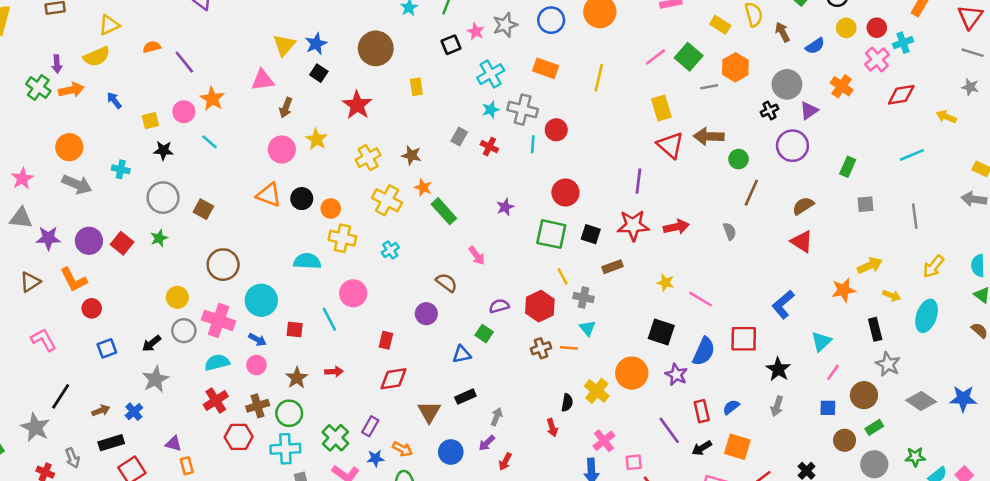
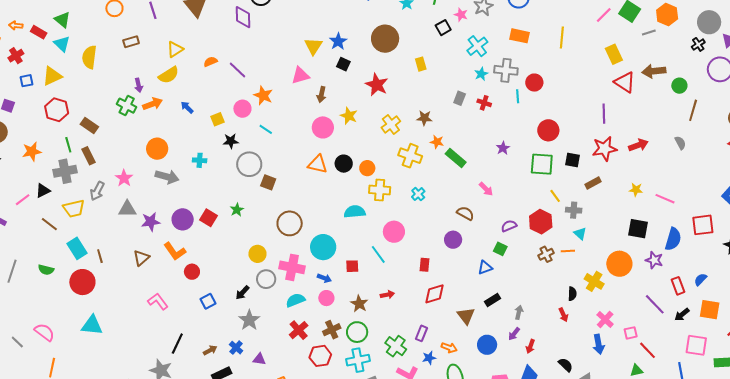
gray circle: (163, 198) -> (249, 164), moved
purple triangle: (174, 444) -> (259, 359), moved

